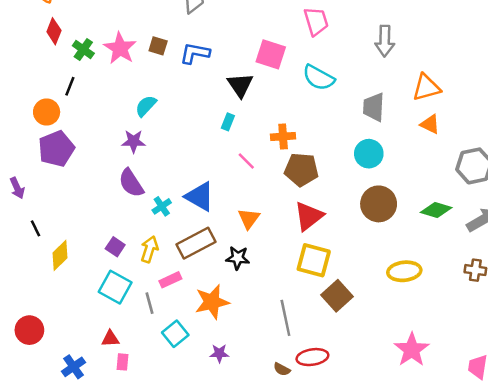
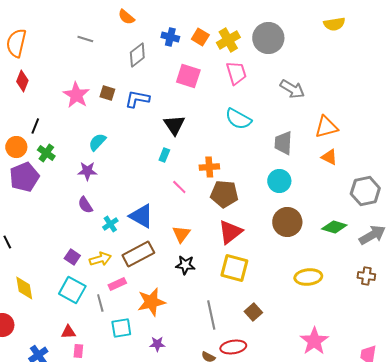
gray arrow: (385, 41) -> (292, 89), turned -60
green cross: (83, 50) -> (46, 153), moved
pink square: (271, 54) -> (188, 76), moved
purple semicircle: (131, 183) -> (85, 205), size x0.7
yellow arrow: (149, 249) -> (100, 259), turned 55
yellow diamond: (60, 255) -> (24, 288), moved, turned -55
black star: (238, 258) -> (185, 265), moved
brown square: (337, 296) -> (253, 312), moved, size x0.7
cyan square: (175, 334) -> (121, 328), turned 30

